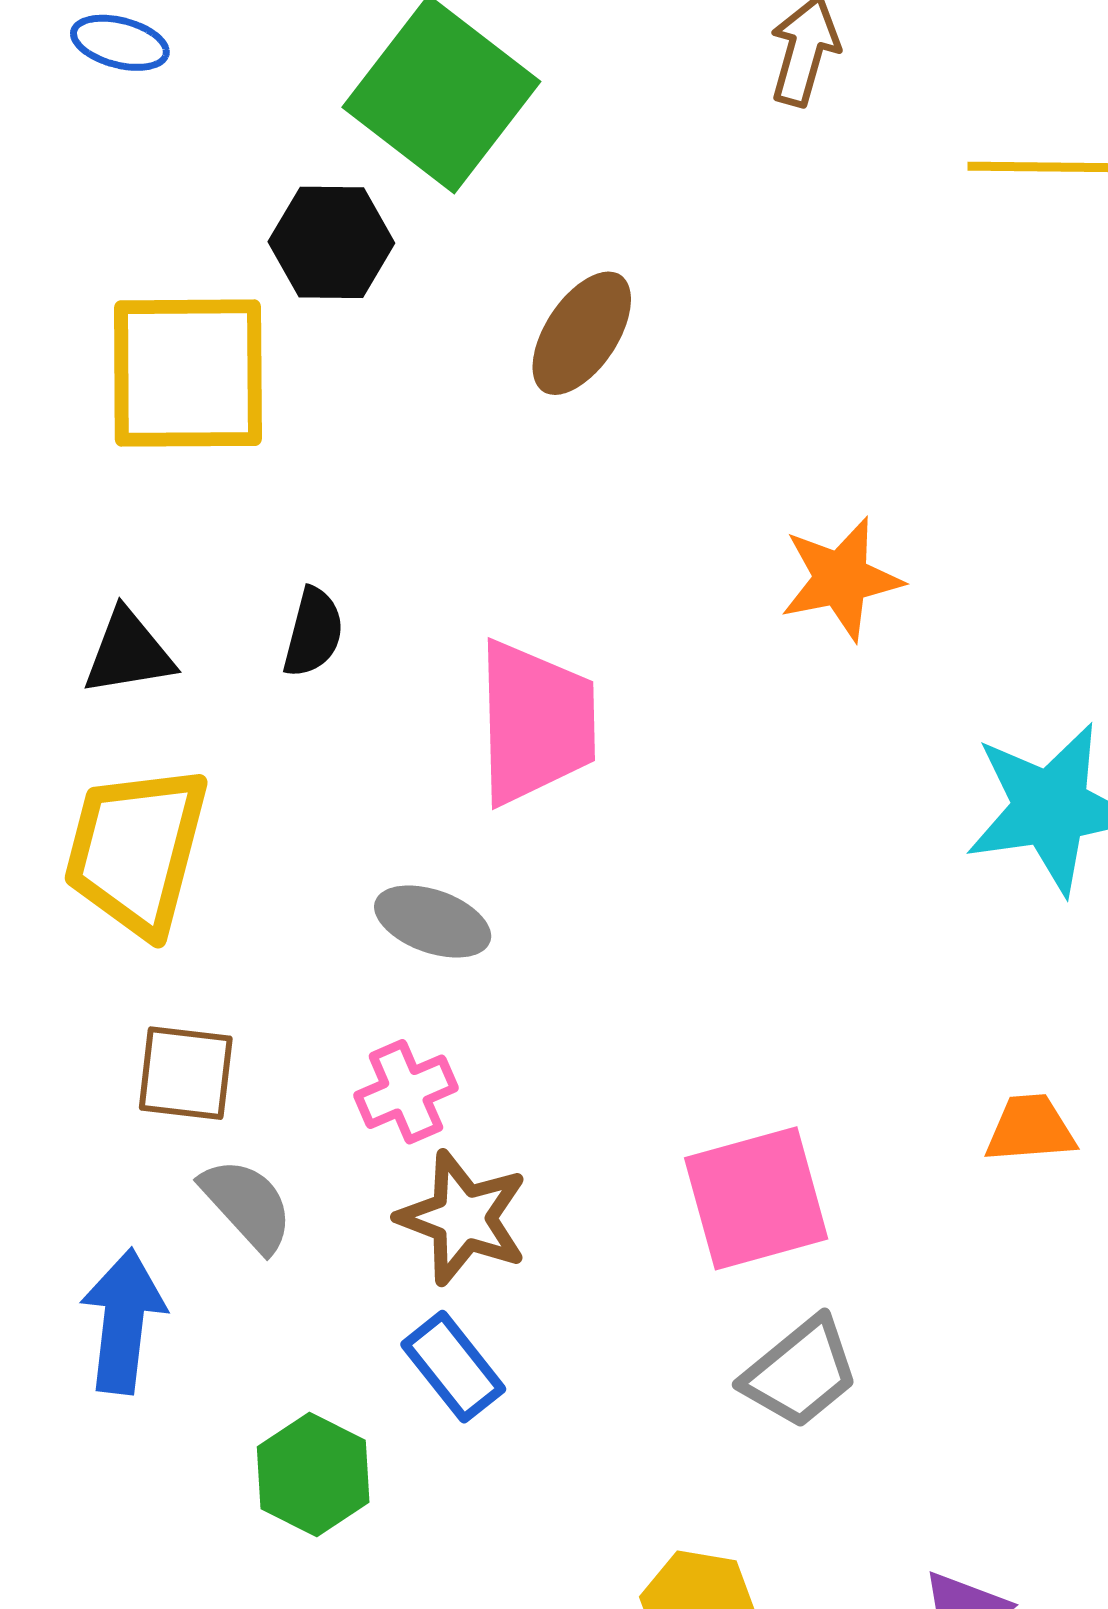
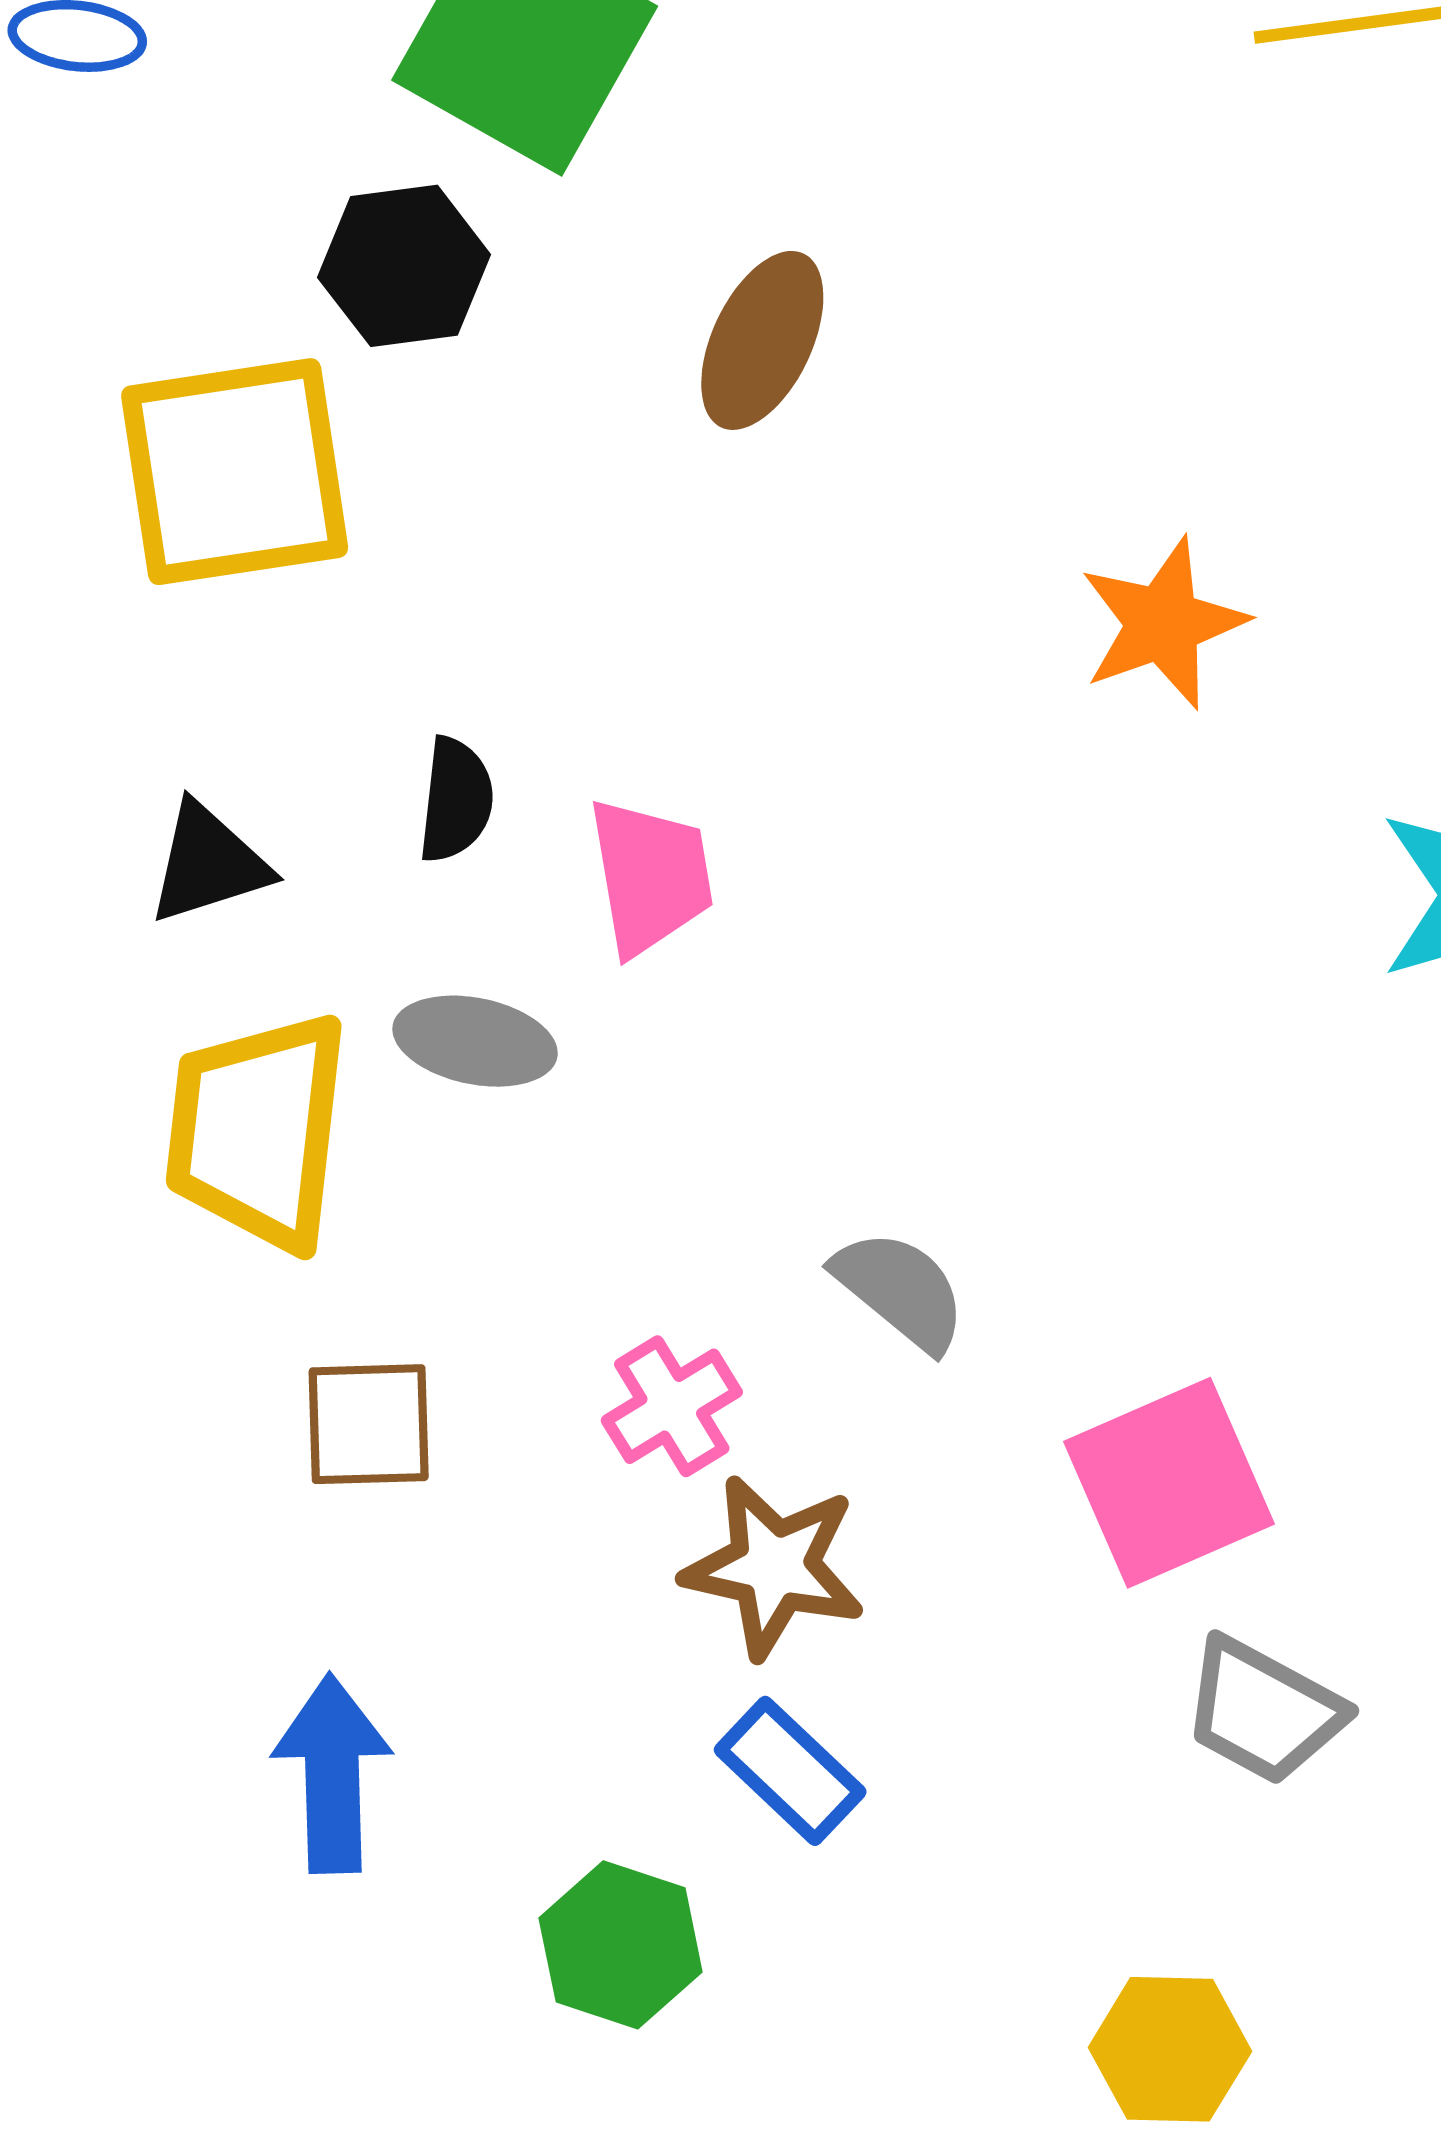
pink trapezoid: (536, 723) -> (650, 876), moved, size x0.7
gray ellipse: (433, 921) -> (475, 1041), moved
gray semicircle: (247, 1205) -> (900, 1290), moved
gray trapezoid: (800, 1373) -> (1263, 1711), turned 76

